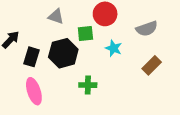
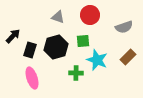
gray triangle: (56, 16) -> (58, 17), moved
green square: (85, 34) -> (83, 41), moved
cyan star: (114, 48) -> (97, 60), moved, size x1.5

